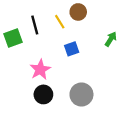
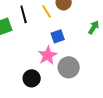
pink star: (40, 70) -> (48, 55), moved
gray circle: (81, 94) -> (69, 67), moved

